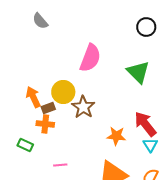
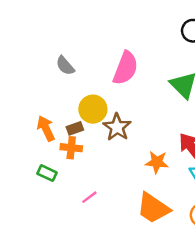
gray semicircle: (40, 21) -> (65, 66), moved
orange arrow: (33, 97) -> (46, 128), moved
pink line: (60, 165) -> (89, 197), turned -32

